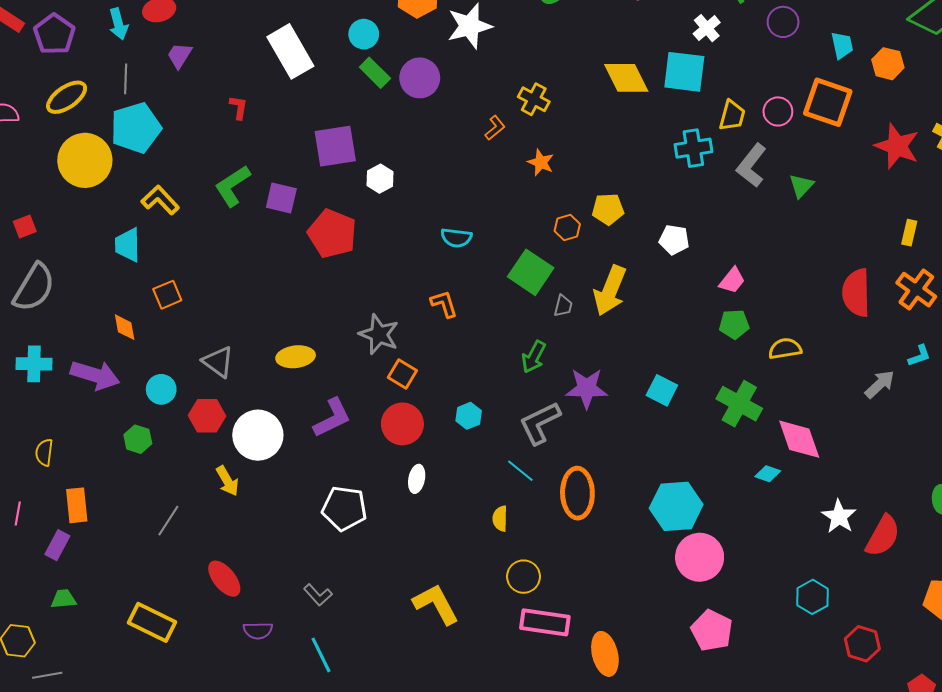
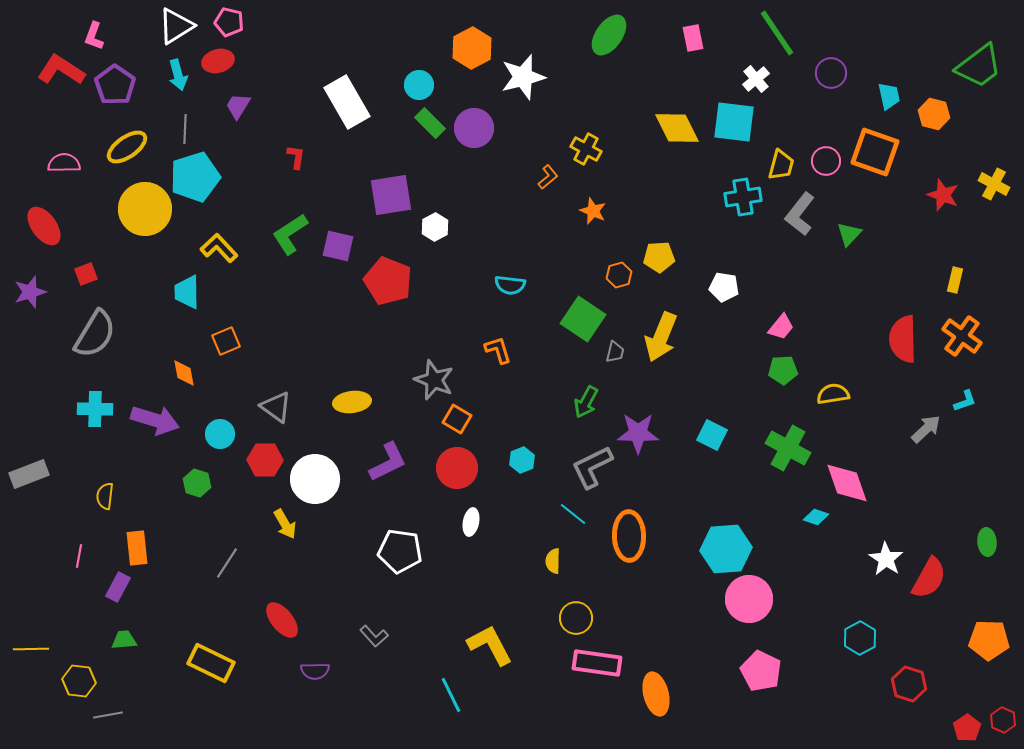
red star: (897, 146) -> (943, 195), size x0.7
cyan line: (321, 655) -> (451, 695), moved

